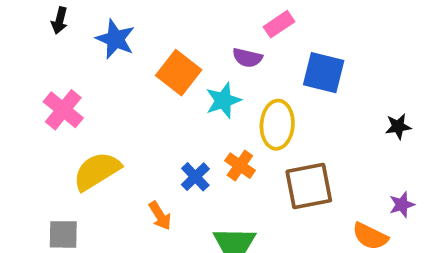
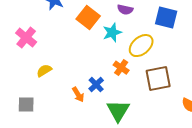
yellow ellipse: (277, 125) -> (141, 46), turned 45
yellow semicircle: (97, 171) -> (44, 71), size x0.6
blue cross: (195, 177) -> (96, 85), moved

